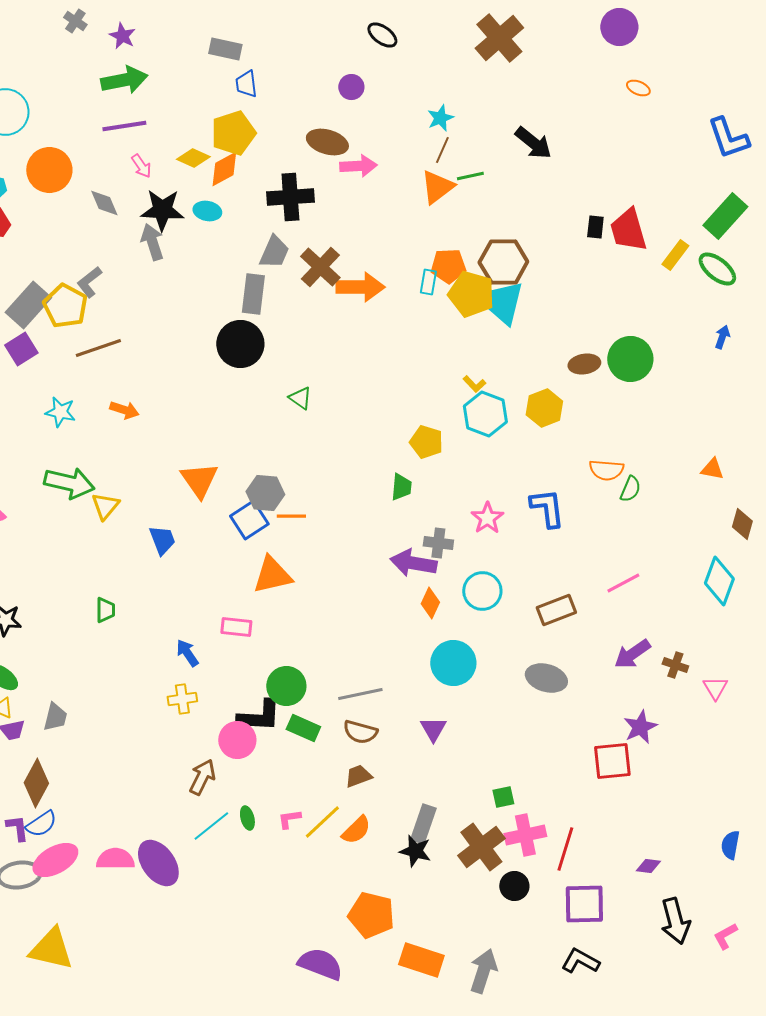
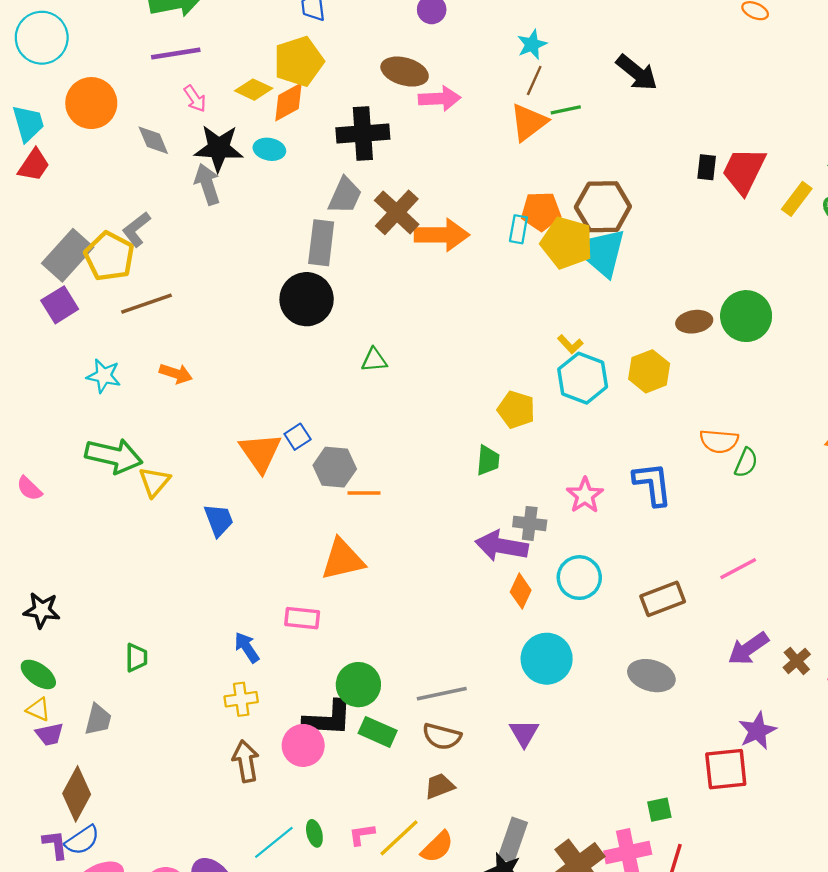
red trapezoid: (628, 230) -> (744, 171), turned 42
green triangle: (300, 398) -> (374, 360), turned -40
blue square: (249, 520) -> (298, 437), moved, size x0.6
green trapezoid: (105, 610) -> (136, 658), moved
brown cross: (675, 665) -> (797, 661), turned 30
brown arrow: (202, 777) -> (246, 761), moved, turned -36
green square: (503, 797) -> (659, 810), moved

